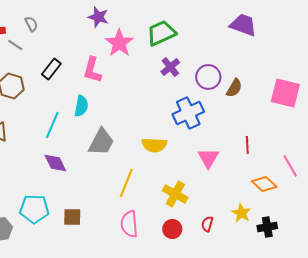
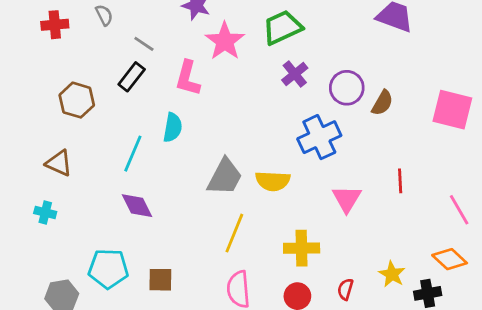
gray line: (15, 45) -> (144, 44), moved
gray trapezoid: (101, 142) -> (225, 177), moved
orange diamond: (264, 184) -> (450, 259), moved
yellow cross: (175, 194) -> (302, 248), turned -30

